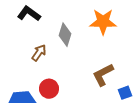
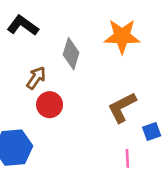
red circle: (49, 89) -> (50, 105), moved

